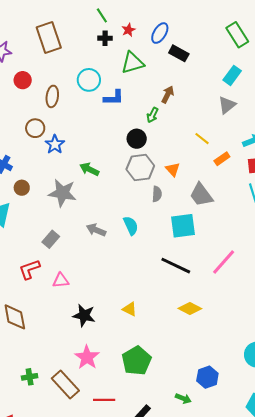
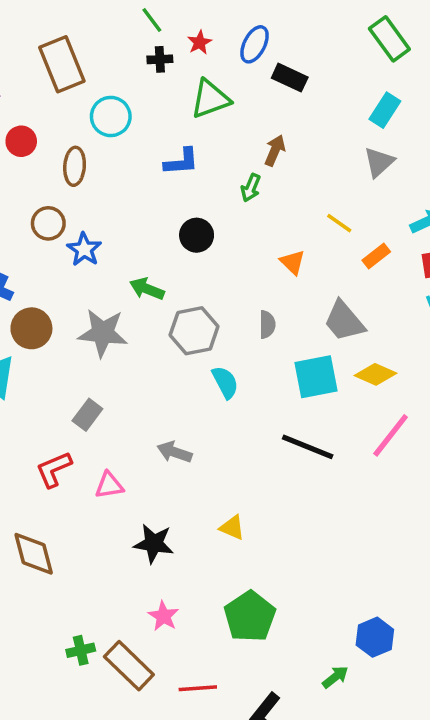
cyan circle: (89, 80) -> (111, 116), moved
black circle: (137, 139) -> (197, 235), moved
gray hexagon: (140, 167) -> (194, 331), moved
orange triangle: (173, 169) -> (293, 262), moved
brown circle: (22, 188) -> (31, 328), size x1.5
gray arrow: (96, 230) -> (174, 452), moved
yellow diamond: (190, 308) -> (376, 374), moved
pink star: (87, 357) -> (163, 616), size x0.7
green cross: (30, 377) -> (81, 650), moved
green arrow: (183, 398) -> (335, 677), turned -56

